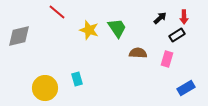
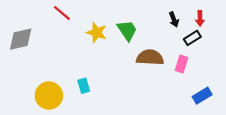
black arrow: (160, 18) -> (174, 19), turned 112
brown semicircle: (138, 53) -> (150, 58), size x1.4

